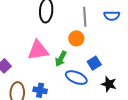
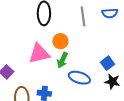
orange circle: (76, 38) -> (60, 41), moved
blue square: (94, 63) -> (107, 63), moved

